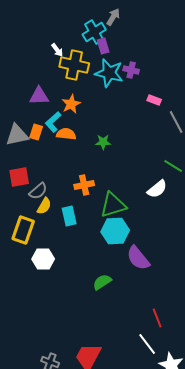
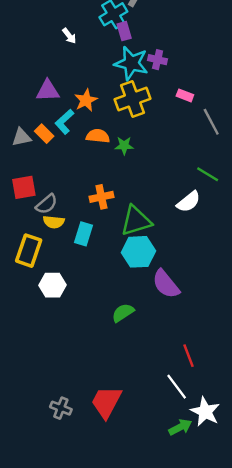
yellow cross: (74, 65) -> (132, 99), moved, turned -32
orange rectangle: (36, 132) -> (44, 134), turned -63
orange semicircle: (66, 134) -> (98, 136), moved
gray triangle: (17, 135) -> (21, 137), size x0.7
yellow semicircle: (44, 206) -> (54, 222), turned 66
cyan rectangle: (69, 216) -> (84, 234), turned 30

